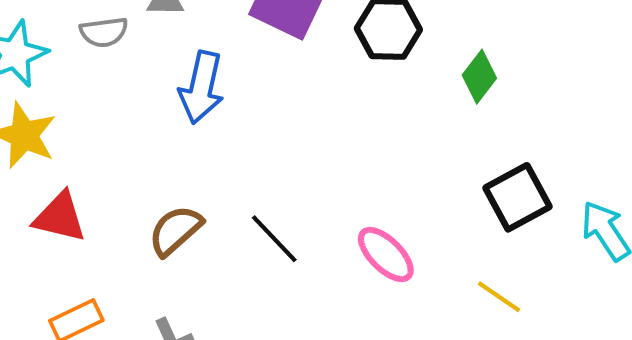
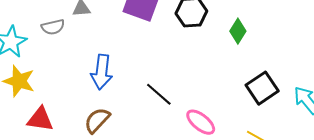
blue arrow: (201, 88) -> (102, 72), moved
black line: (274, 239) -> (159, 94), moved

